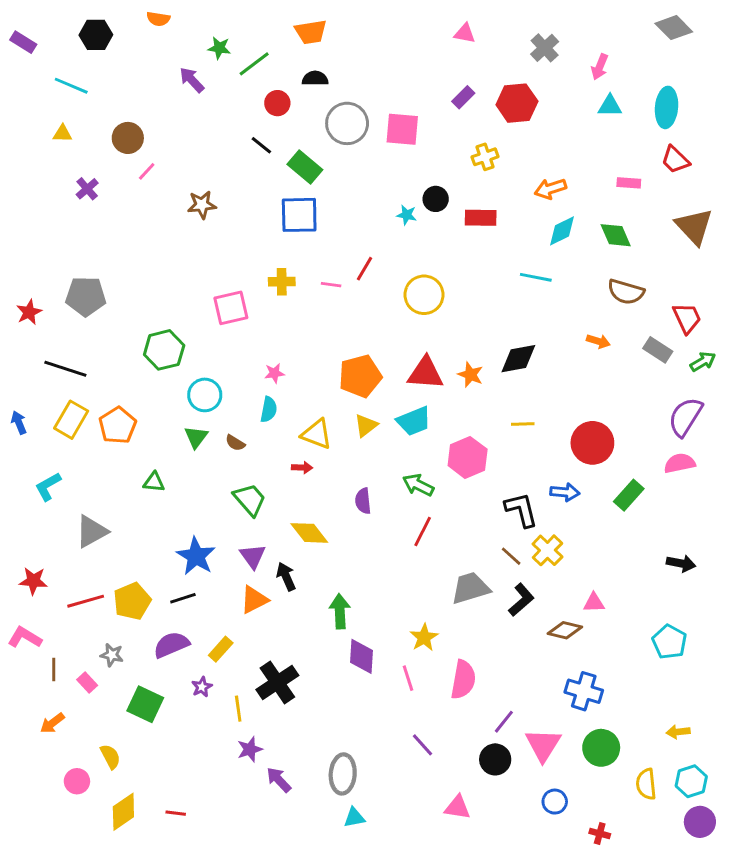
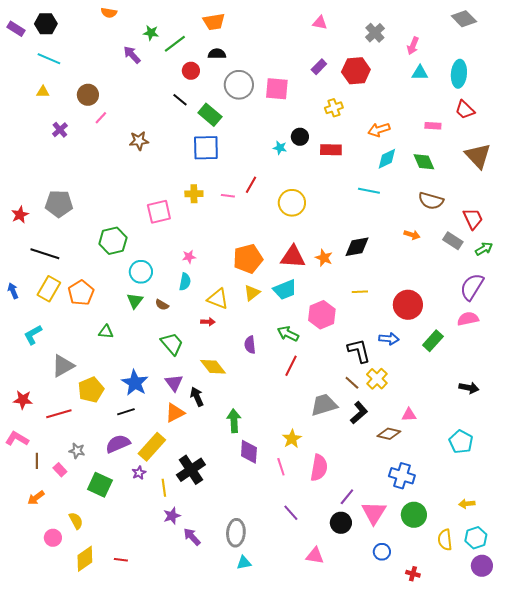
black hexagon: (96, 35) -> (46, 24), moved
yellow pentagon: (132, 601) -> (91, 390), moved
yellow rectangle: (221, 649) -> (152, 447), size x1.6

